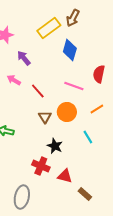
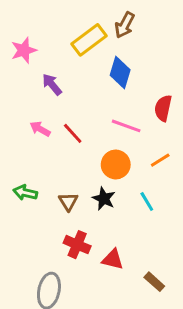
pink arrow: (14, 80) -> (40, 129), moved
brown triangle: (45, 117) -> (68, 202), moved
black star: (55, 146) -> (104, 199), moved
brown rectangle: (85, 194) -> (154, 282), moved

